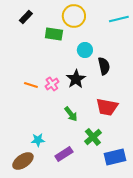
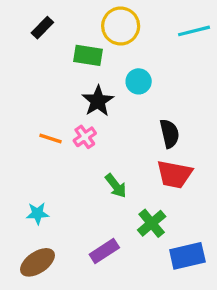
black semicircle: (104, 66) -> (170, 134), moved
black star: (76, 79) -> (98, 101), moved
cyan star: (38, 140) -> (37, 213), moved

